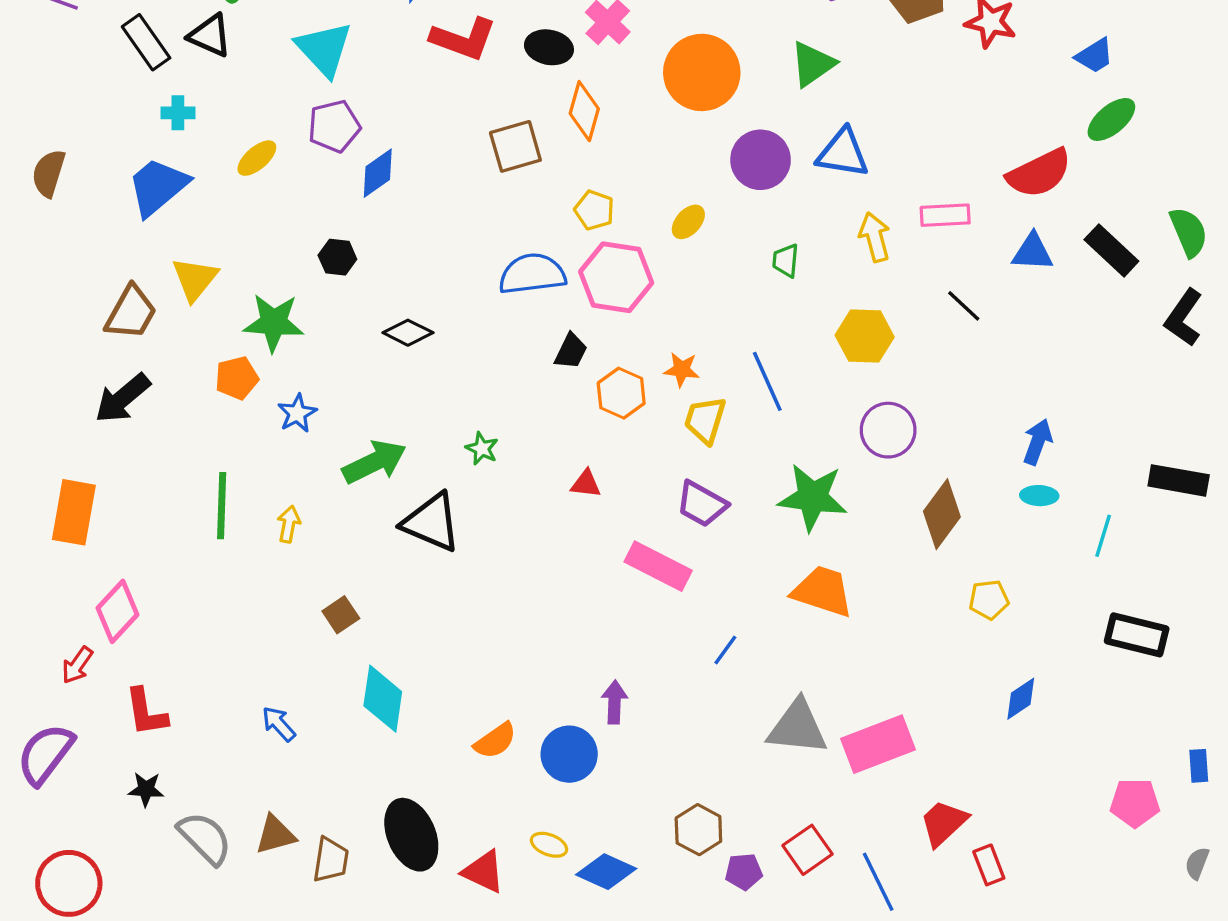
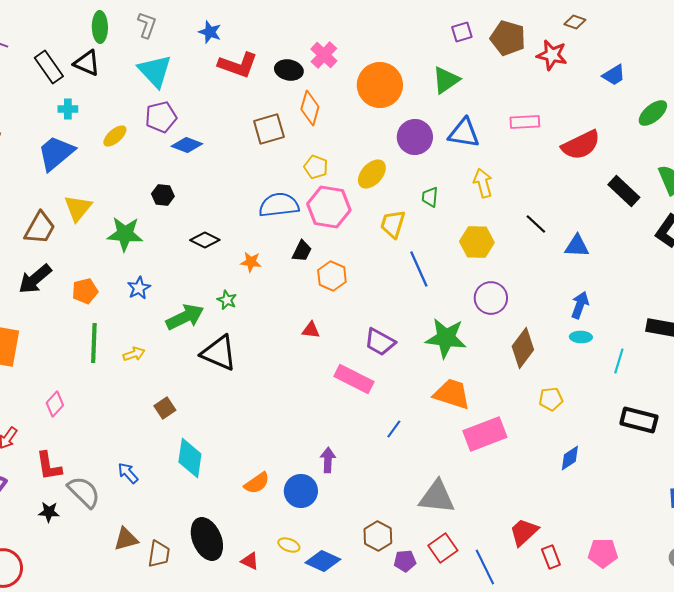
green ellipse: (1111, 119) -> (653, 113), moved
blue diamond: (378, 173) -> (187, 145), turned 56
pink rectangle: (945, 215) -> (525, 122), moved
yellow ellipse: (688, 222) -> (372, 174), size x1.4
blue triangle: (1033, 252) -> (577, 246), moved
orange star: (682, 370) -> (251, 262), moved
orange pentagon: (237, 378) -> (85, 291), moved
yellow trapezoid: (705, 420) -> (393, 224), moved
green star: (482, 449) -> (227, 300), moved
yellow arrow: (289, 524) -> (134, 354), turned 60
pink diamond: (118, 611) -> (55, 404), moved, size x0.7
gray triangle: (797, 727) -> (437, 497), moved
pink rectangle: (878, 744) -> (485, 434), moved
pink pentagon: (1135, 803) -> (603, 553), moved
gray semicircle: (205, 838) -> (84, 492), moved
red triangle: (484, 872) -> (250, 561), size x0.7

